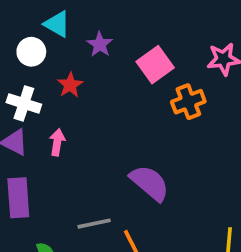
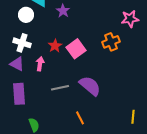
pink square: (155, 65) -> (76, 49), moved
red star: (70, 85) -> (55, 46), moved
gray line: (94, 224) -> (60, 88), moved

